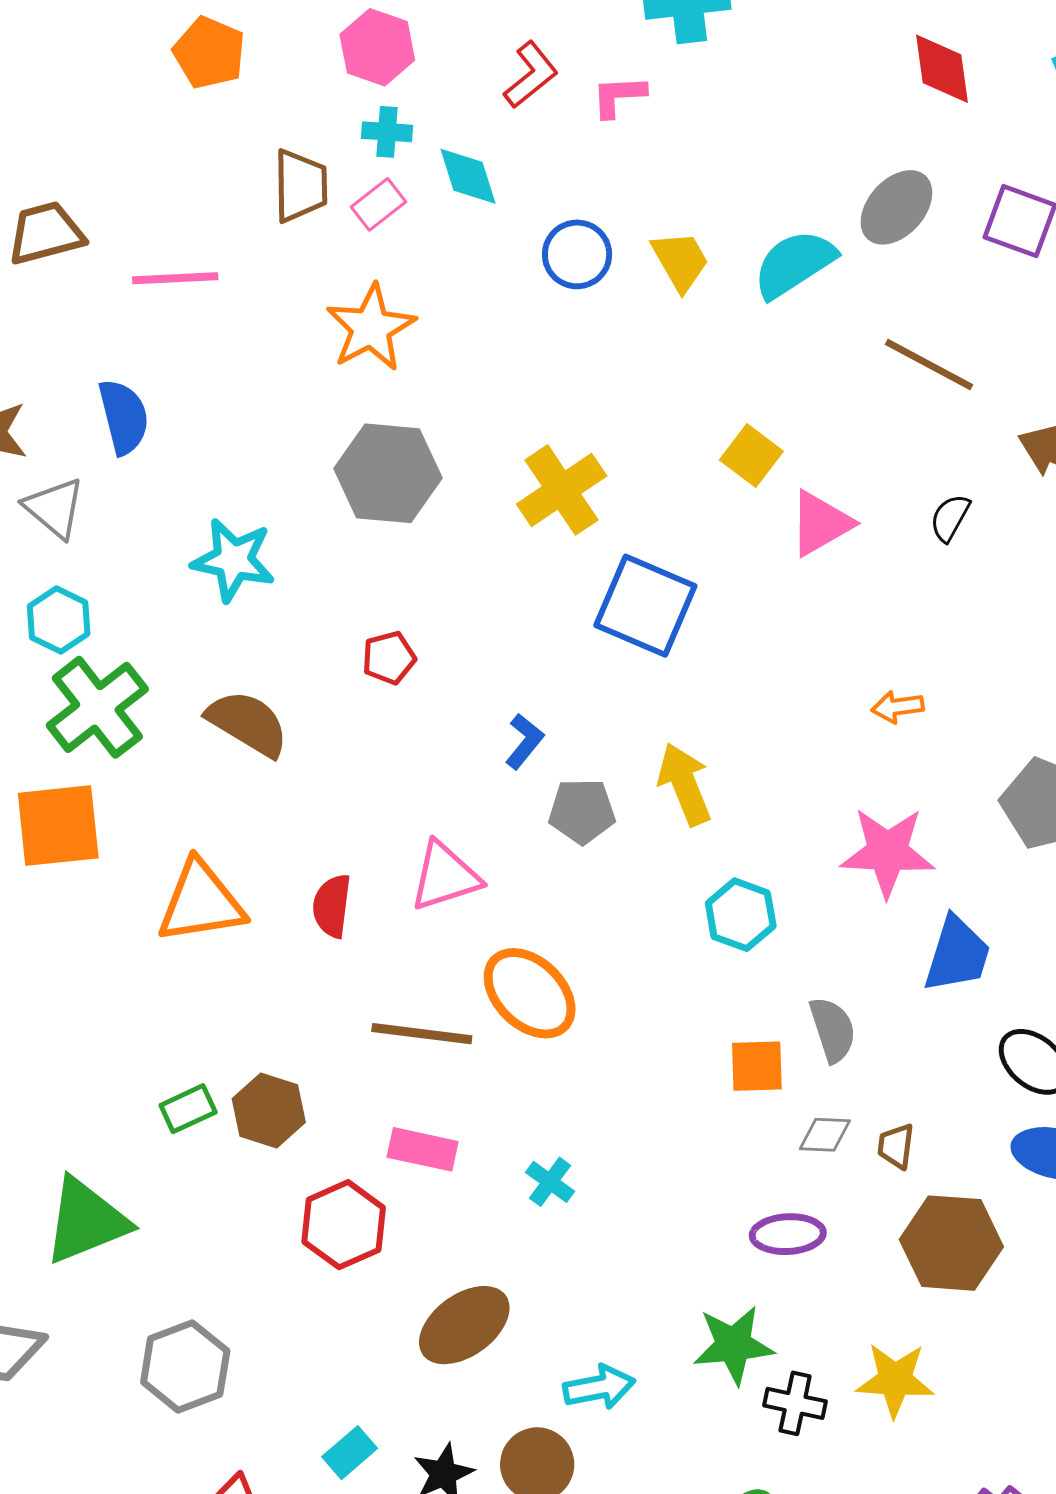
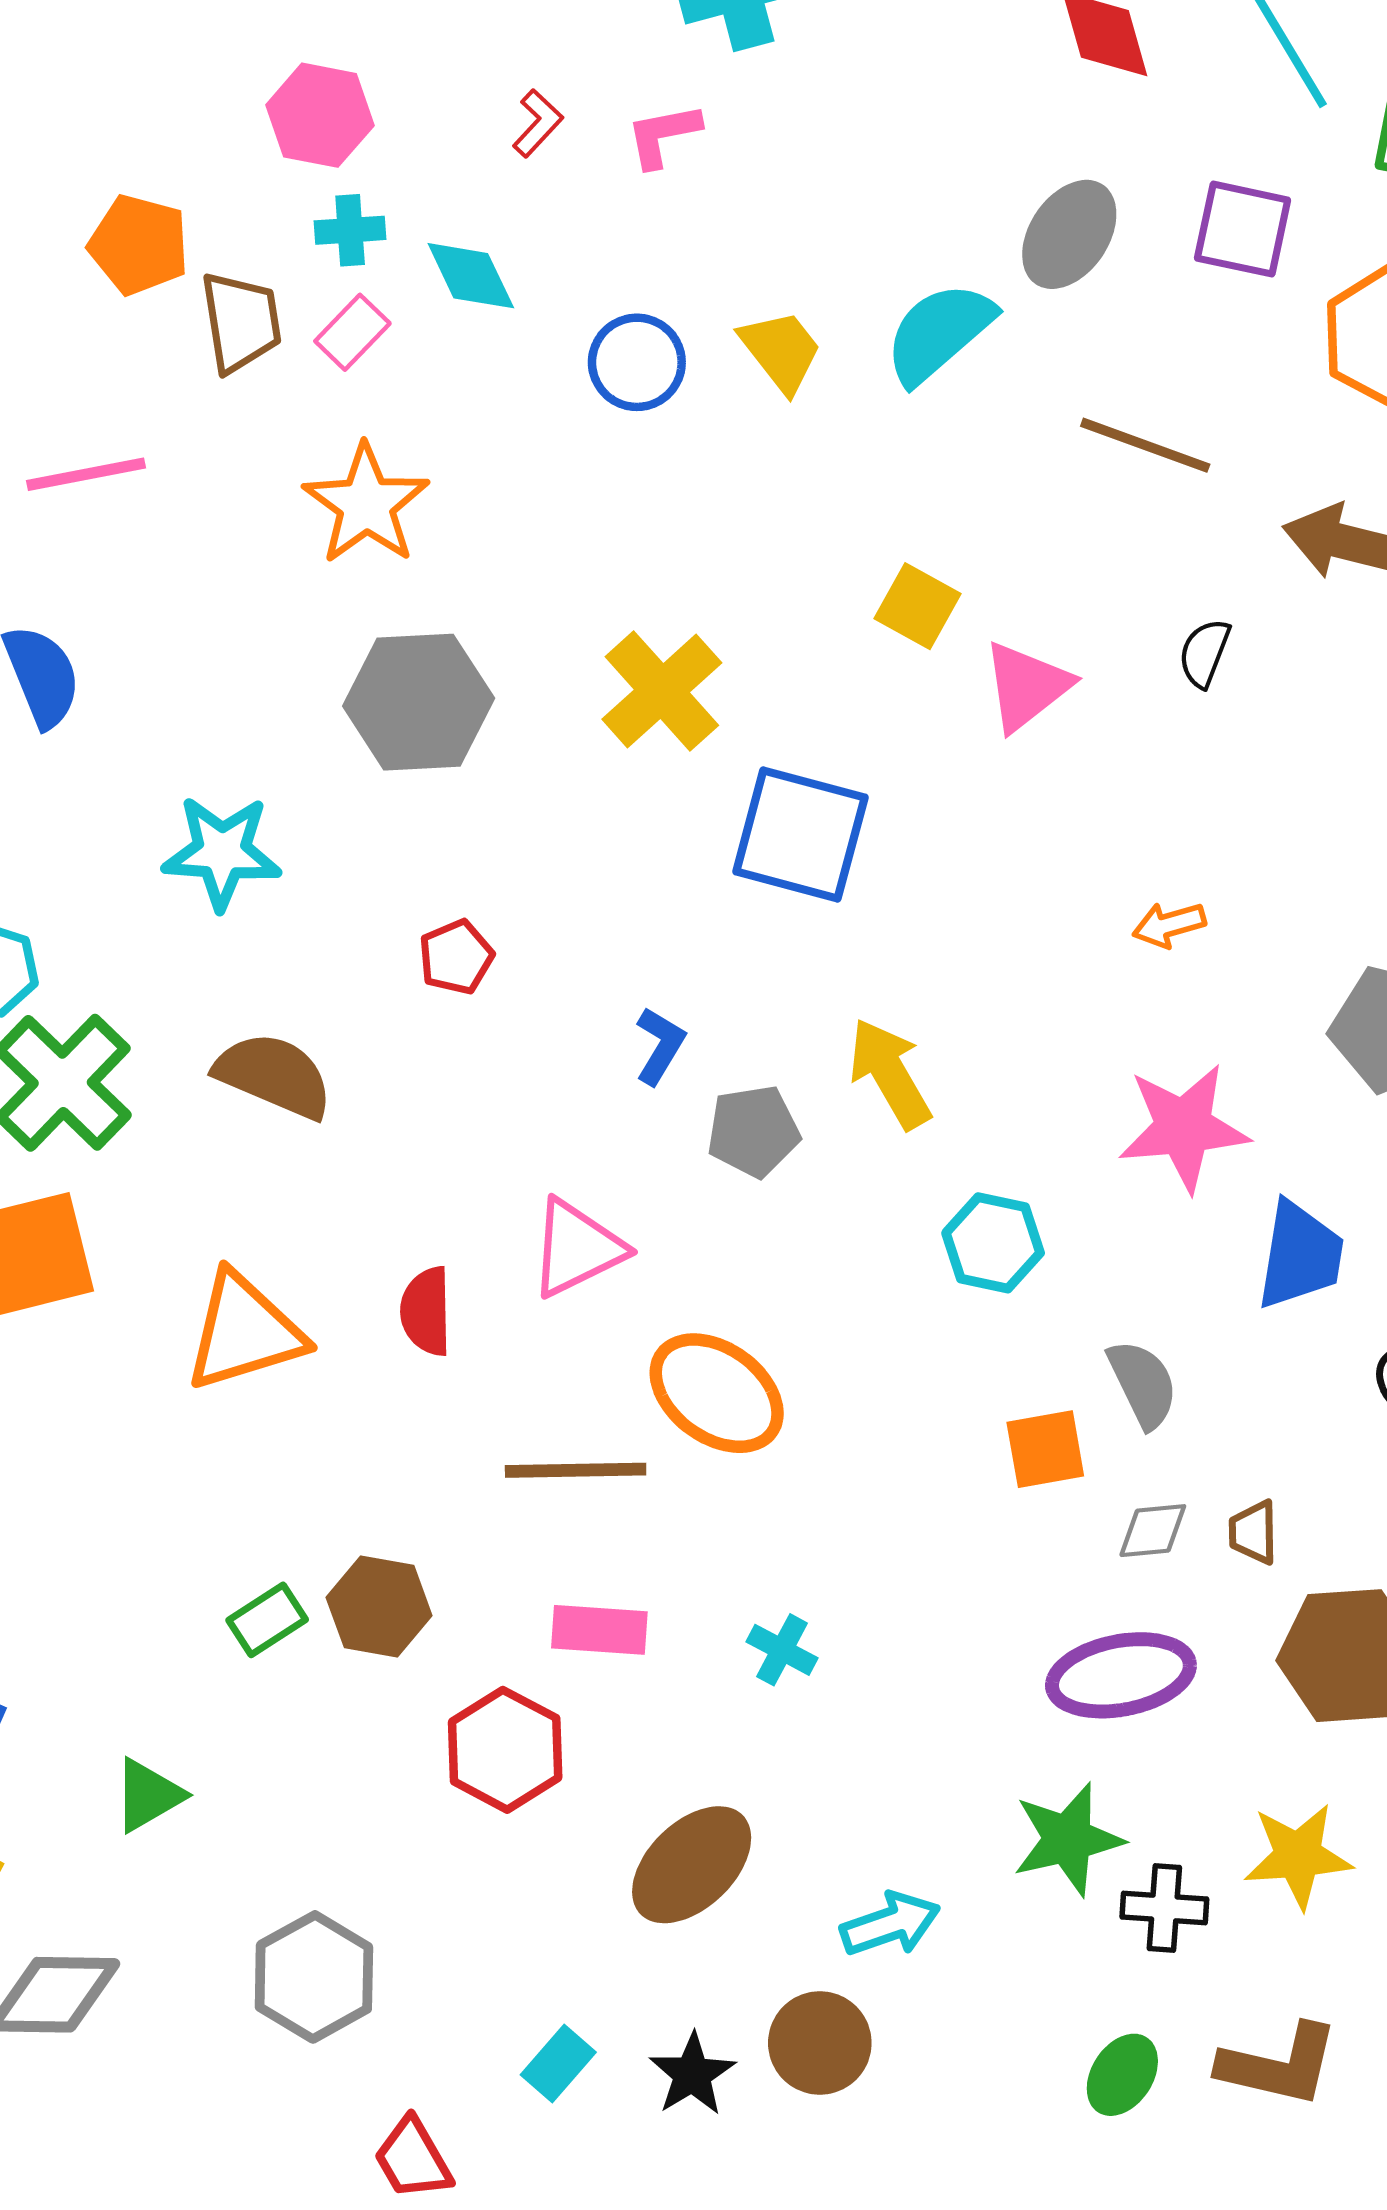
orange pentagon: (209, 53) -> (139, 245), moved
red L-shape: (531, 75) -> (538, 123), size x0.7
green triangle: (86, 1221) -> (148, 1795), size x0.6
purple ellipse: (788, 1234) -> (1121, 1675), size x1.4

